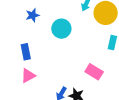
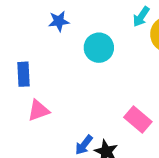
blue rectangle: (26, 52) -> (24, 74), moved

